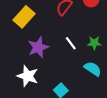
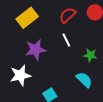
white line: (71, 43) -> (66, 40), moved
white star: (28, 76) -> (20, 75), turned 30

